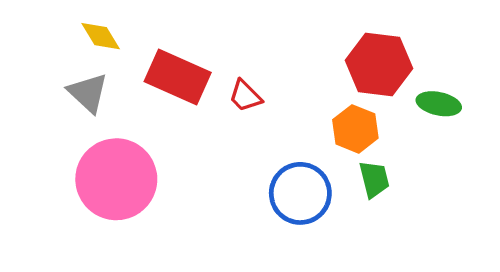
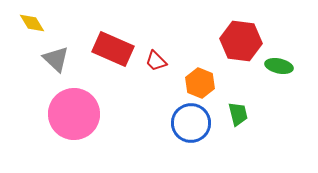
yellow diamond: (101, 36) -> (32, 23), moved
orange hexagon: (355, 129) -> (200, 83), moved

